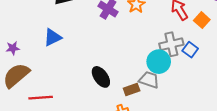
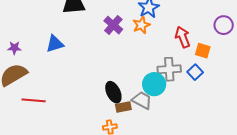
orange square: (202, 20) -> (203, 51), turned -35
blue square: (190, 50) -> (195, 72), moved
black ellipse: (101, 77) -> (113, 92), moved

